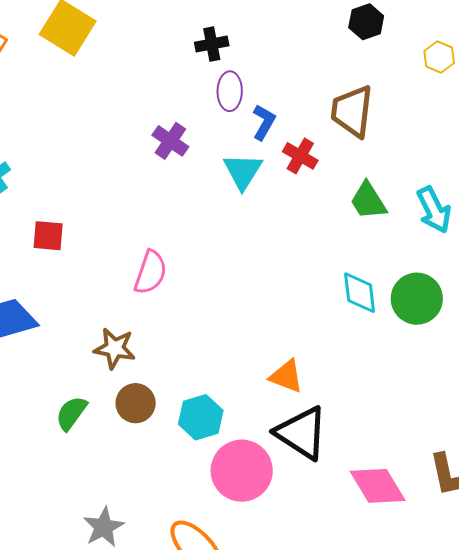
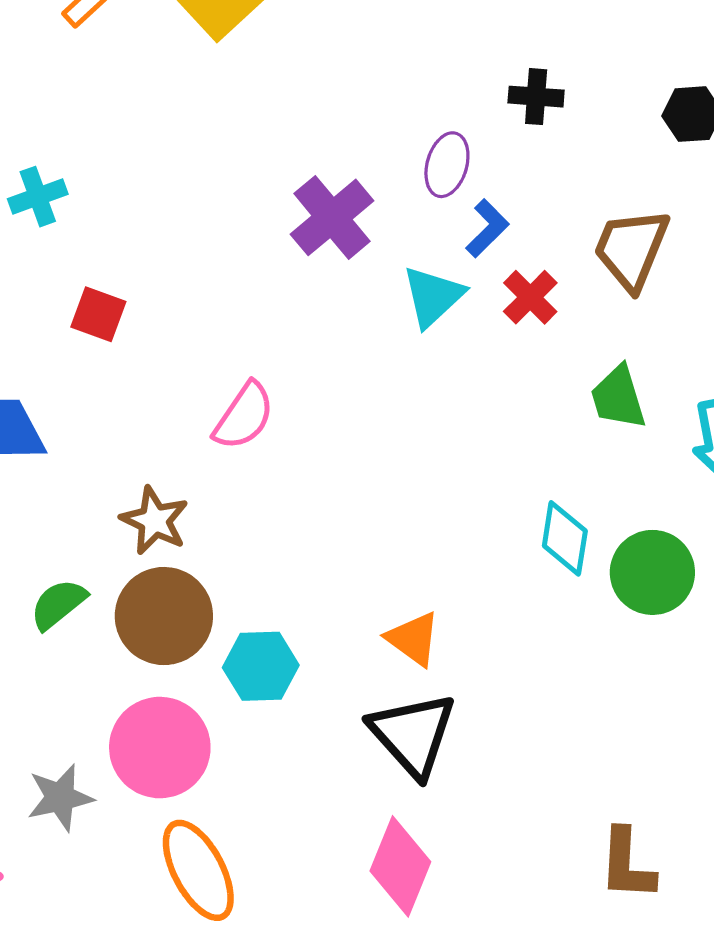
black cross: (212, 44) -> (536, 97), moved
purple cross: (170, 141) -> (332, 217), size x1.4
brown circle: (136, 403) -> (164, 616), size x1.5
pink circle: (242, 471) -> (160, 748), moved
pink diamond: (378, 486) -> (400, 866), moved, turned 38

